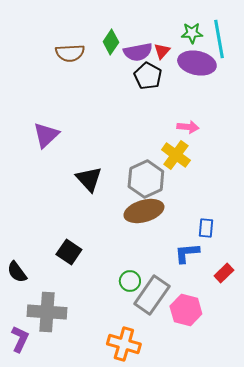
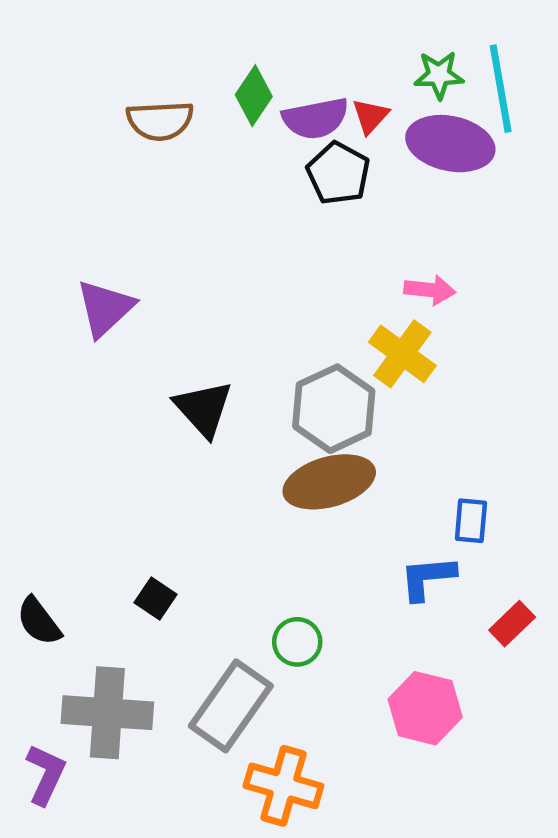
black square: (69, 252) -> (155, 598), moved, size x0.7
gray rectangle: (152, 295) -> (231, 706), moved

